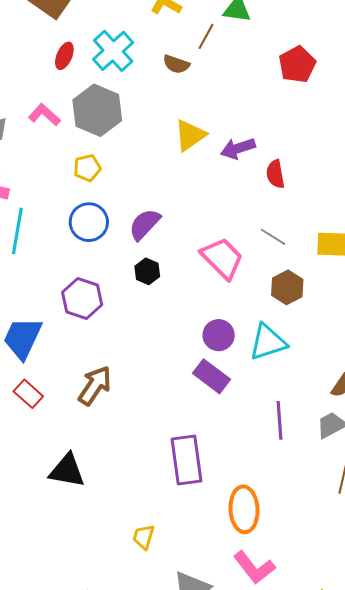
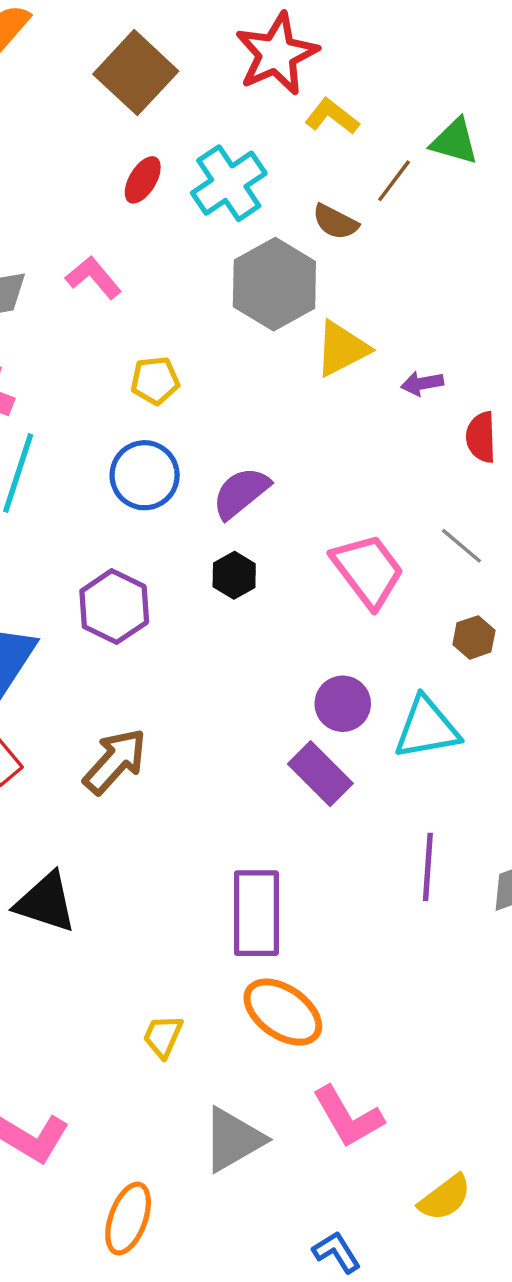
gray hexagon: (97, 110) -> (274, 284), moved
purple arrow: (238, 148) -> (422, 383), size x0.7
brown hexagon: (287, 287) -> (474, 637), size x0.7
orange ellipse: (244, 509) -> (283, 1012), moved, turned -60

